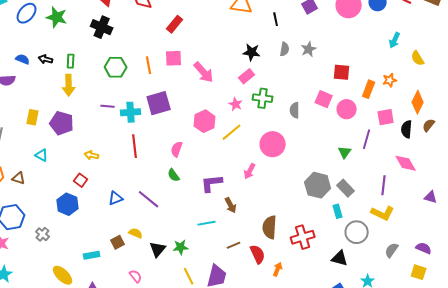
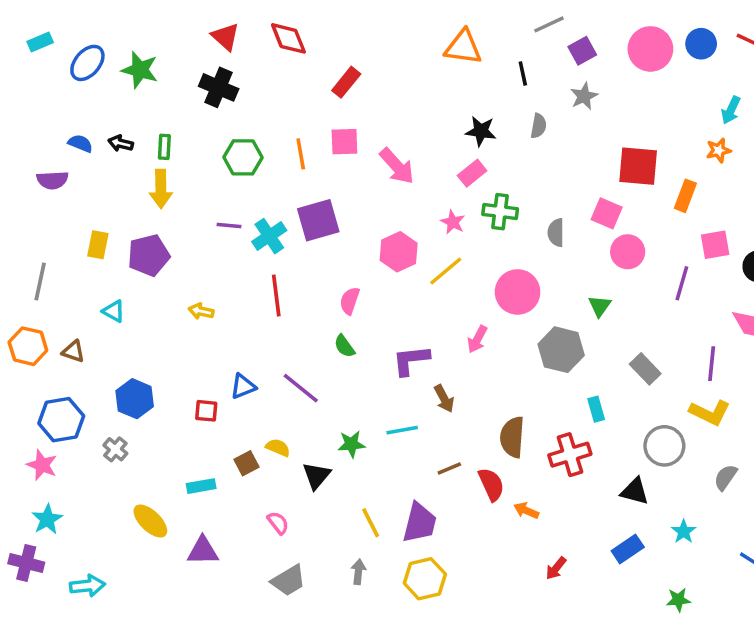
gray star: (309, 49) -> (584, 96), moved
red square: (342, 72) -> (638, 166), size x1.4
orange star: (390, 80) -> (719, 150), moved
pink circle: (347, 109) -> (628, 252), moved
cyan cross: (131, 112) -> (269, 236), turned -30
purple pentagon: (62, 123) -> (149, 255), turned -30
green triangle: (345, 152) -> (600, 306), moved
red square: (81, 180) -> (206, 411), moved, turned -32
gray hexagon: (318, 185) -> (561, 350), moved
blue hexagon: (68, 204) -> (135, 399), moved
cyan rectangle: (338, 211) -> (596, 409), moved
green star: (181, 247) -> (351, 444), moved
orange arrow: (278, 269) -> (526, 511), turned -88

